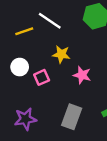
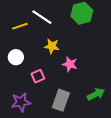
pink square: (42, 77) -> (38, 76), moved

